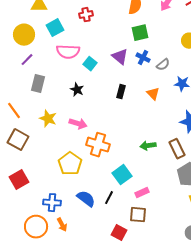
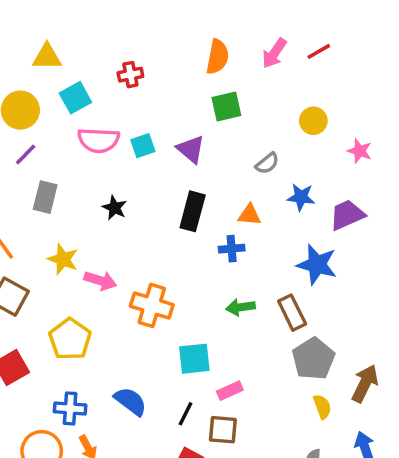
blue cross: (143, 58) -> (232, 249), moved, turned -32
cyan square: (90, 64) -> (143, 146), moved, turned 32
black rectangle: (121, 92) -> (193, 211), size x1.5
orange triangle: (153, 94) -> (249, 215), turned -40
pink arrow: (78, 124) -> (100, 281), moved
yellow pentagon: (70, 164) -> (70, 339), moved
cyan square: (122, 175) -> (194, 359), turned 30
black line: (109, 198) -> (186, 414), moved

